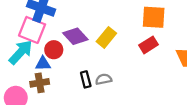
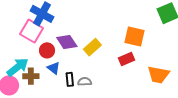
cyan arrow: (21, 52) -> (18, 67), moved
blue triangle: (43, 64) -> (54, 68), moved, turned 32

